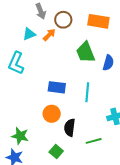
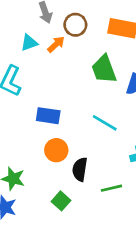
blue rectangle: (57, 87) -> (48, 116), moved
cyan line: (87, 92) -> (105, 123), turned -66

